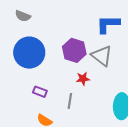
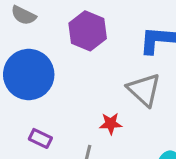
purple hexagon: (74, 50) -> (88, 31), moved

